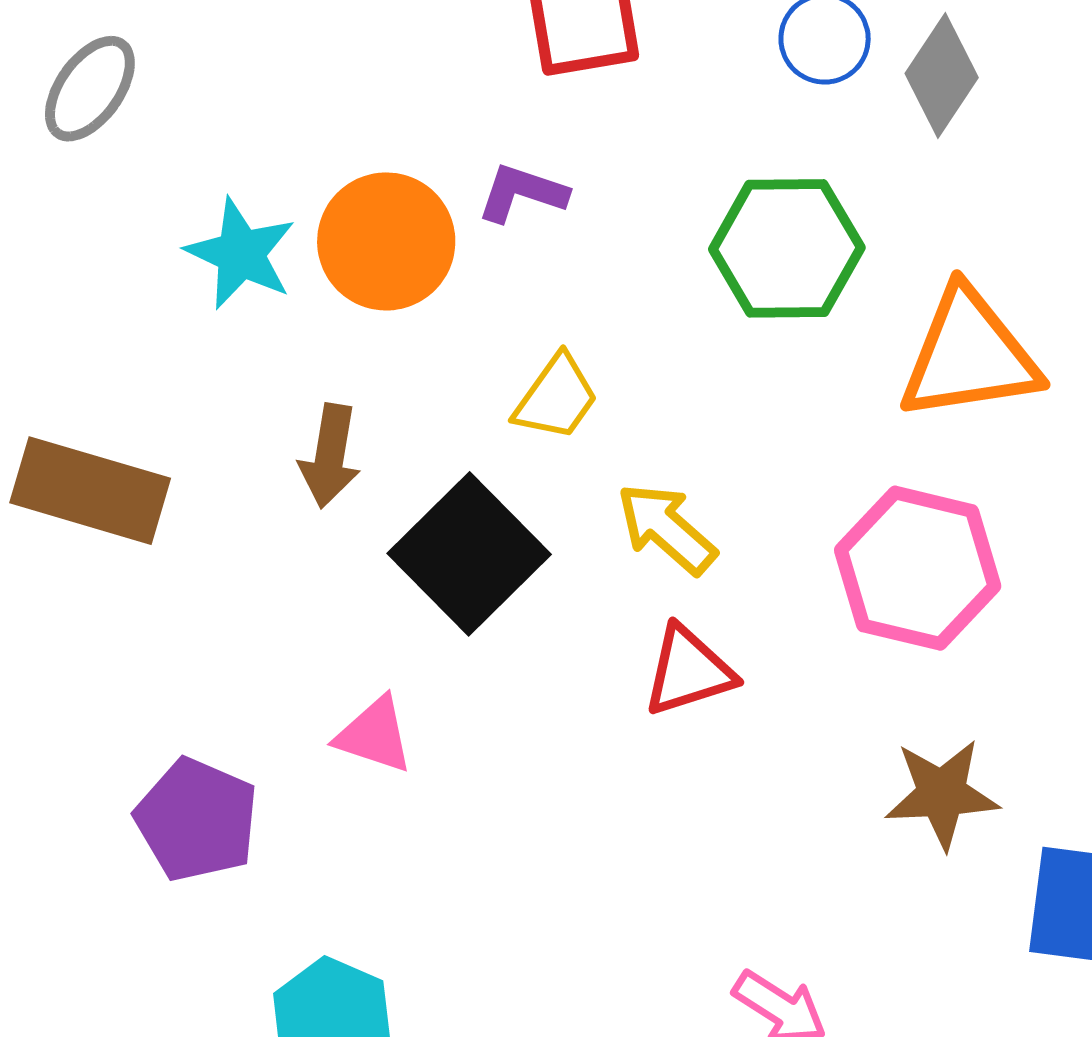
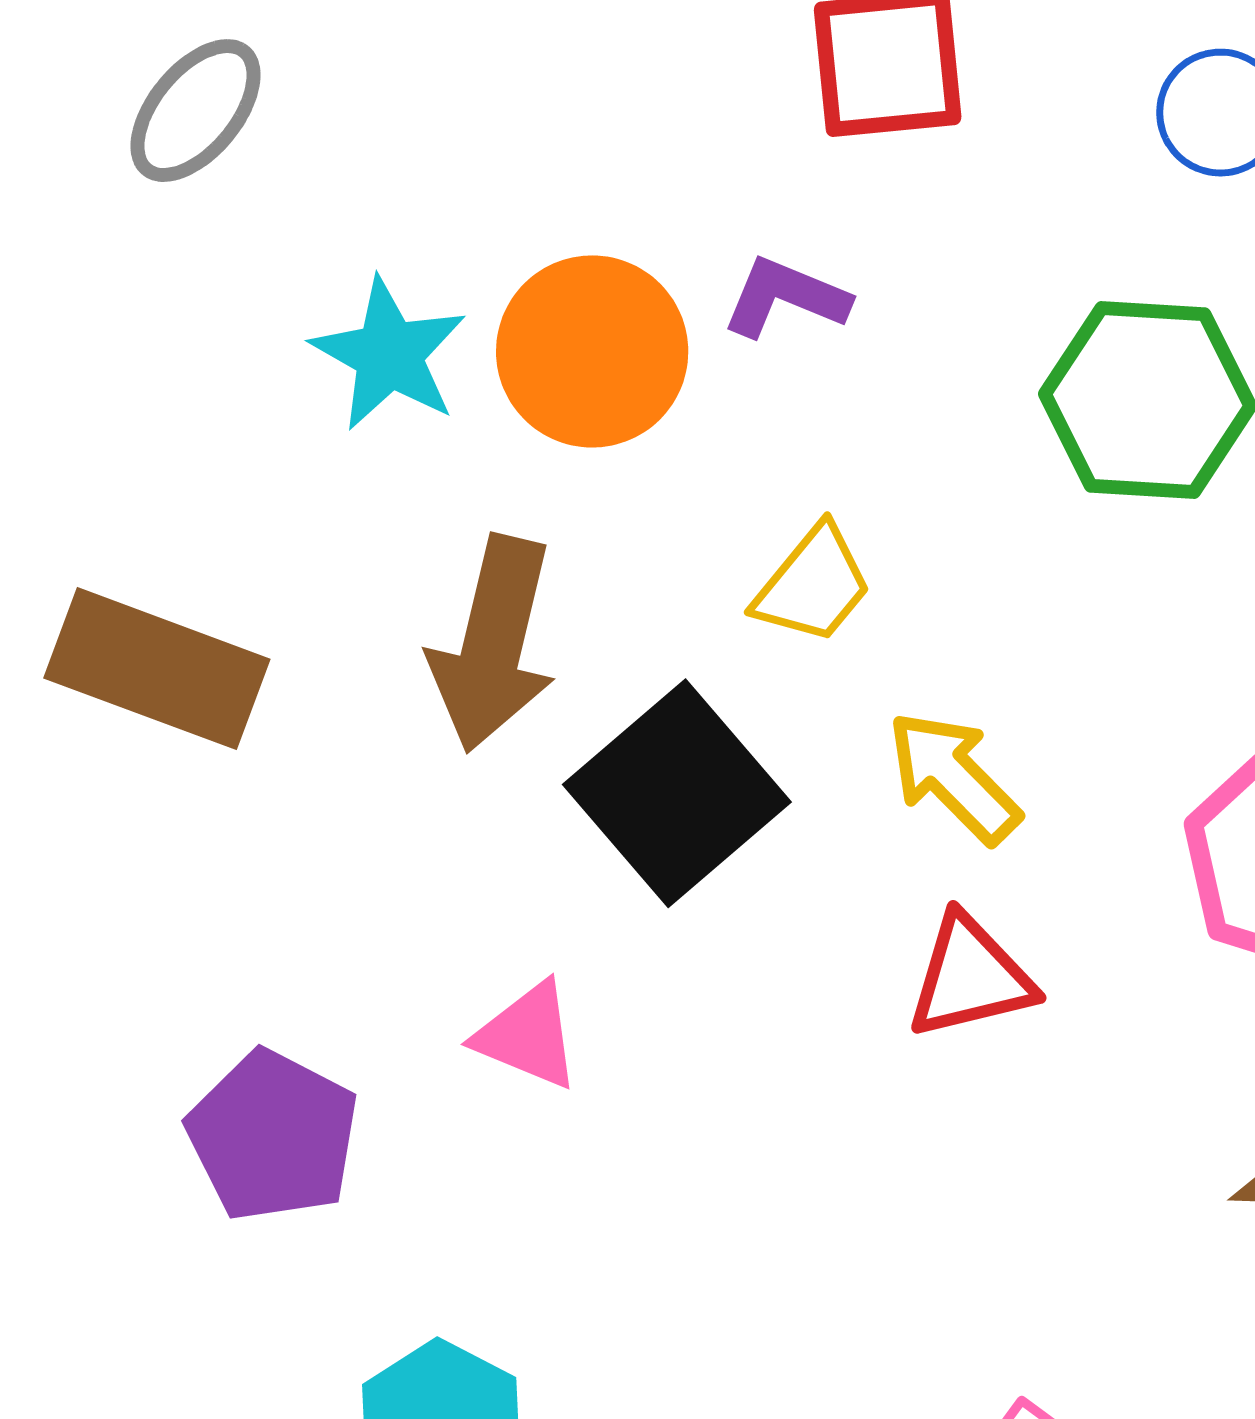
brown arrow: (330, 456) -> (493, 644), size x1.5

